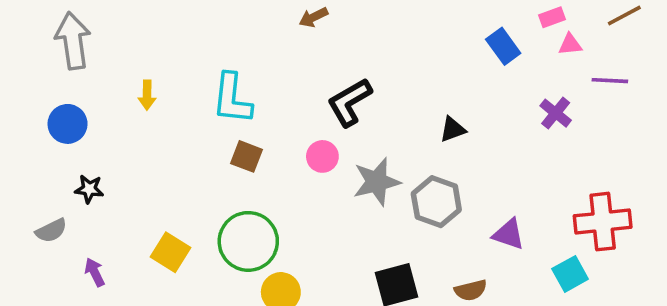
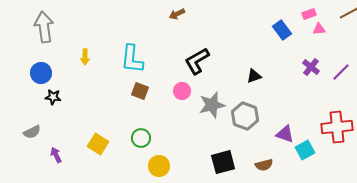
purple line: (610, 81) -> (341, 72), moved, turned -48
black star: (89, 189) -> (53, 97), moved
green circle: (248, 241) -> (141, 138), size x0.6
cyan square: (570, 274) -> (305, 150), moved

